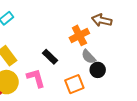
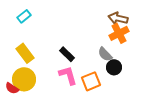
orange cross: (79, 35) -> (119, 33), moved
pink L-shape: (36, 78) -> (68, 75), moved

